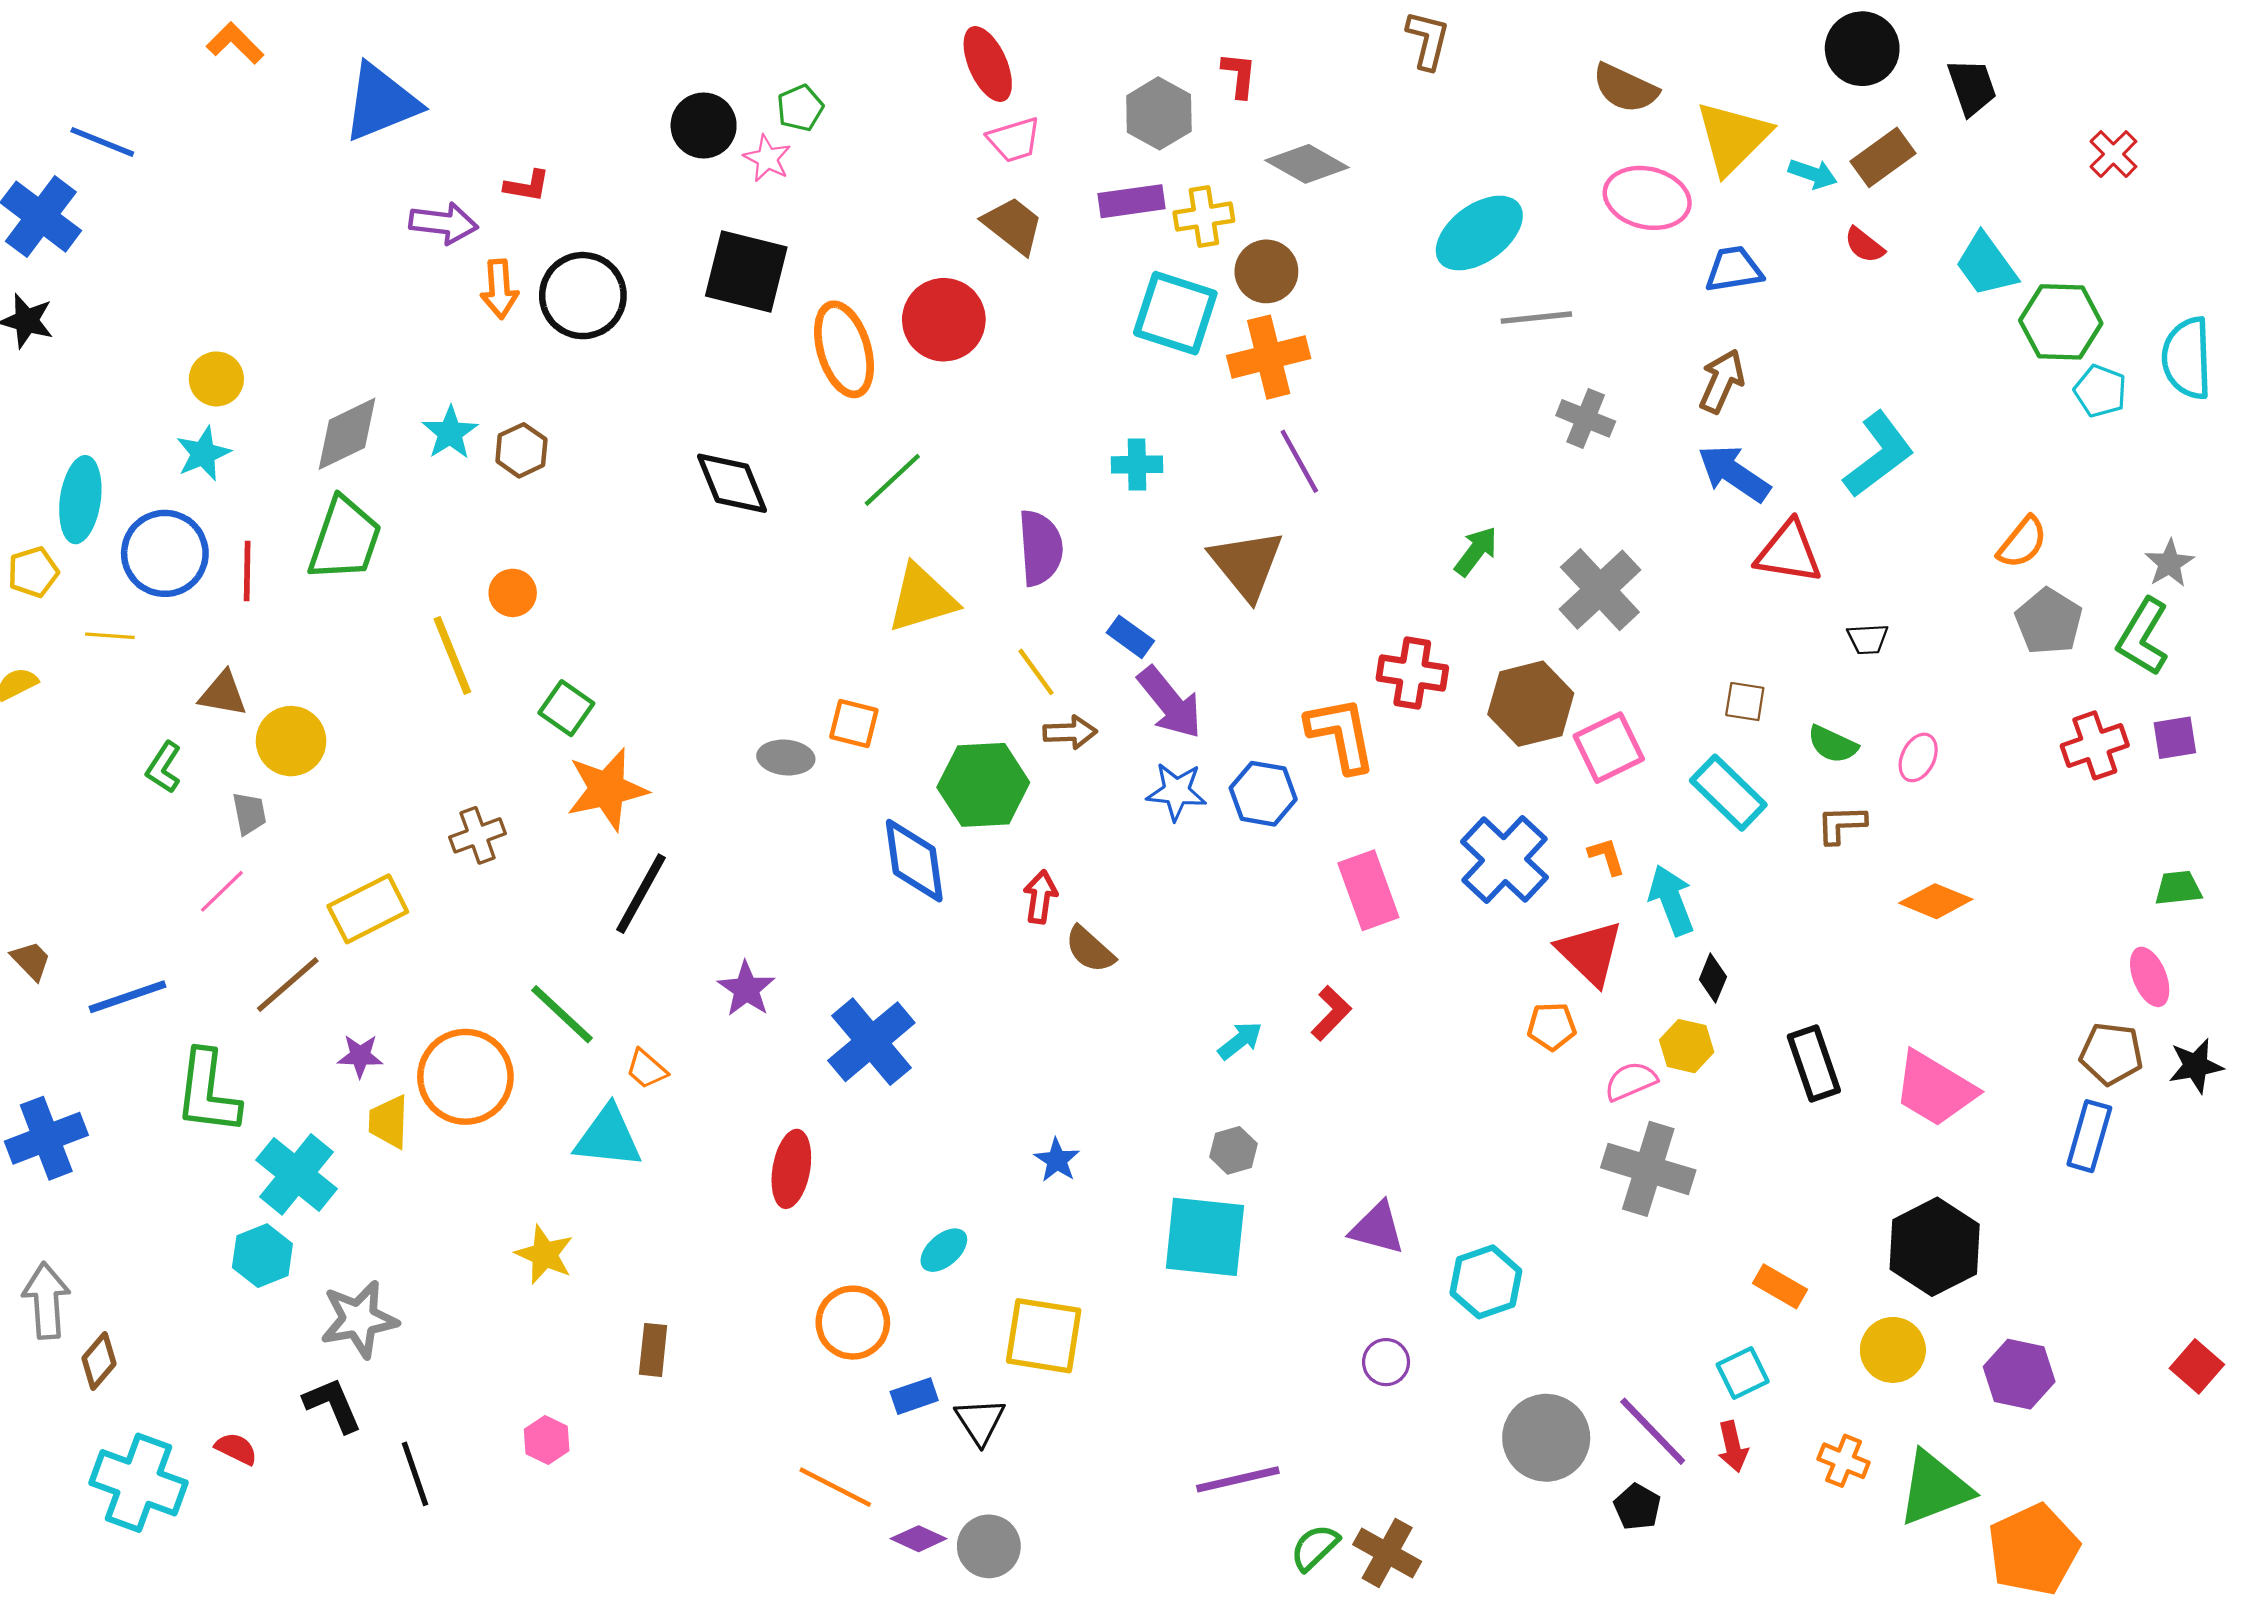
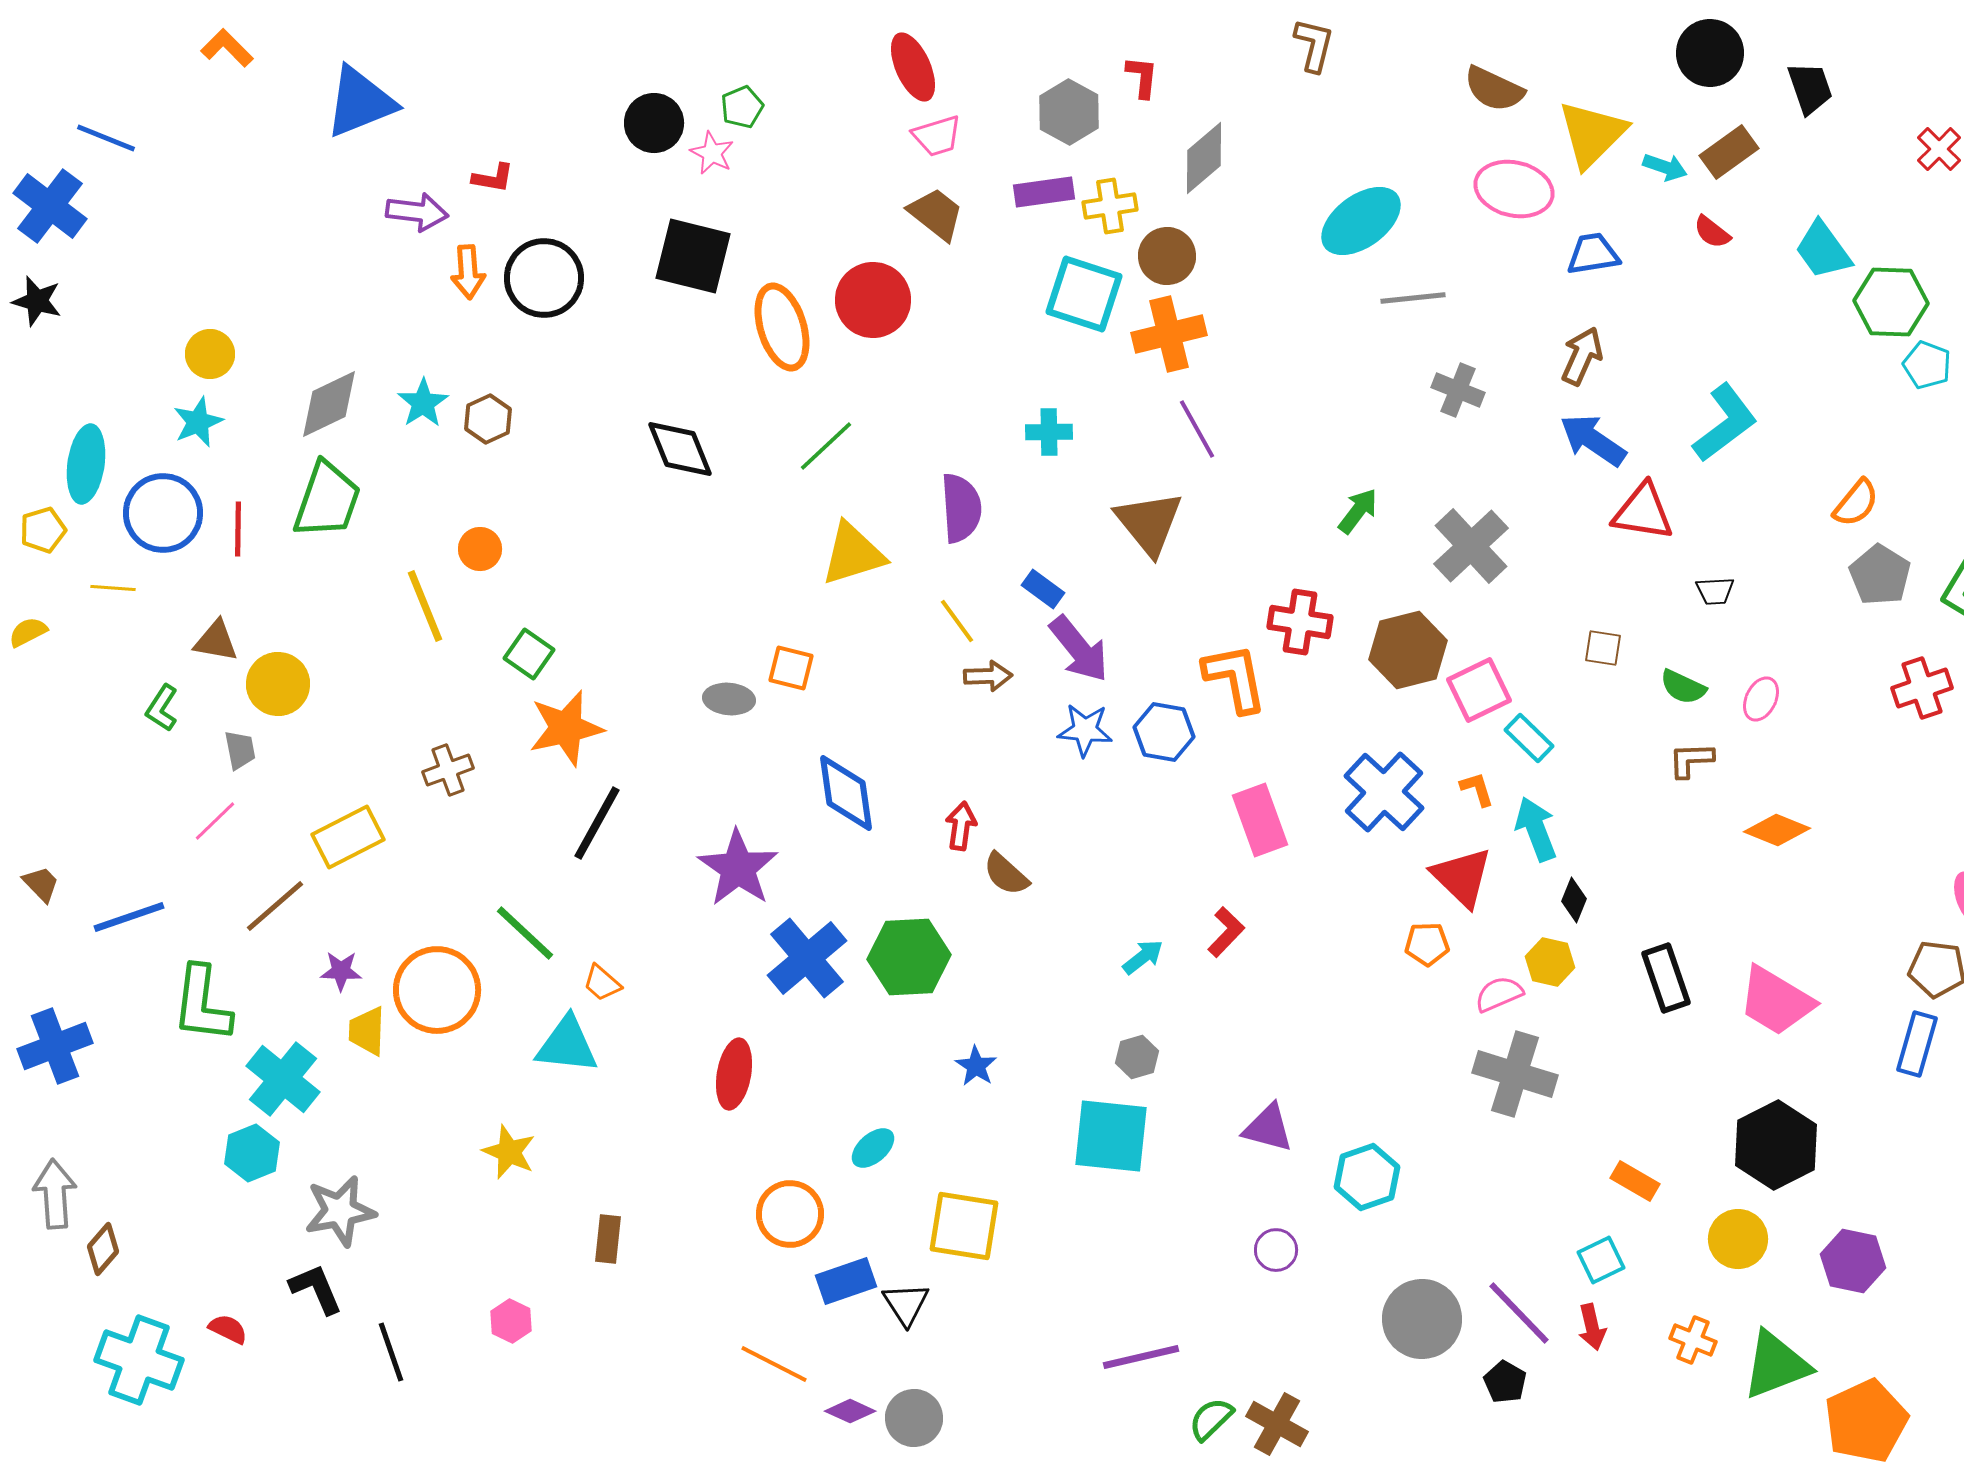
gray diamond: (1307, 164) -> (1204, 158), turned -70
green hexagon: (983, 785) -> (909, 957), moved
cyan rectangle: (1728, 793) -> (1529, 738), moved, size x0.7
purple star: (746, 989) -> (738, 868), moved, size x1.5
blue rectangle: (914, 1396) -> (846, 1281), size x1.4

